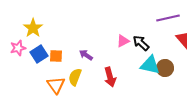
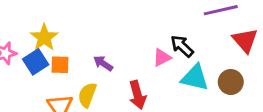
yellow star: (33, 28) -> (44, 37), moved
pink triangle: (123, 41) -> (162, 58), moved
brown circle: (165, 68) -> (231, 82), moved

